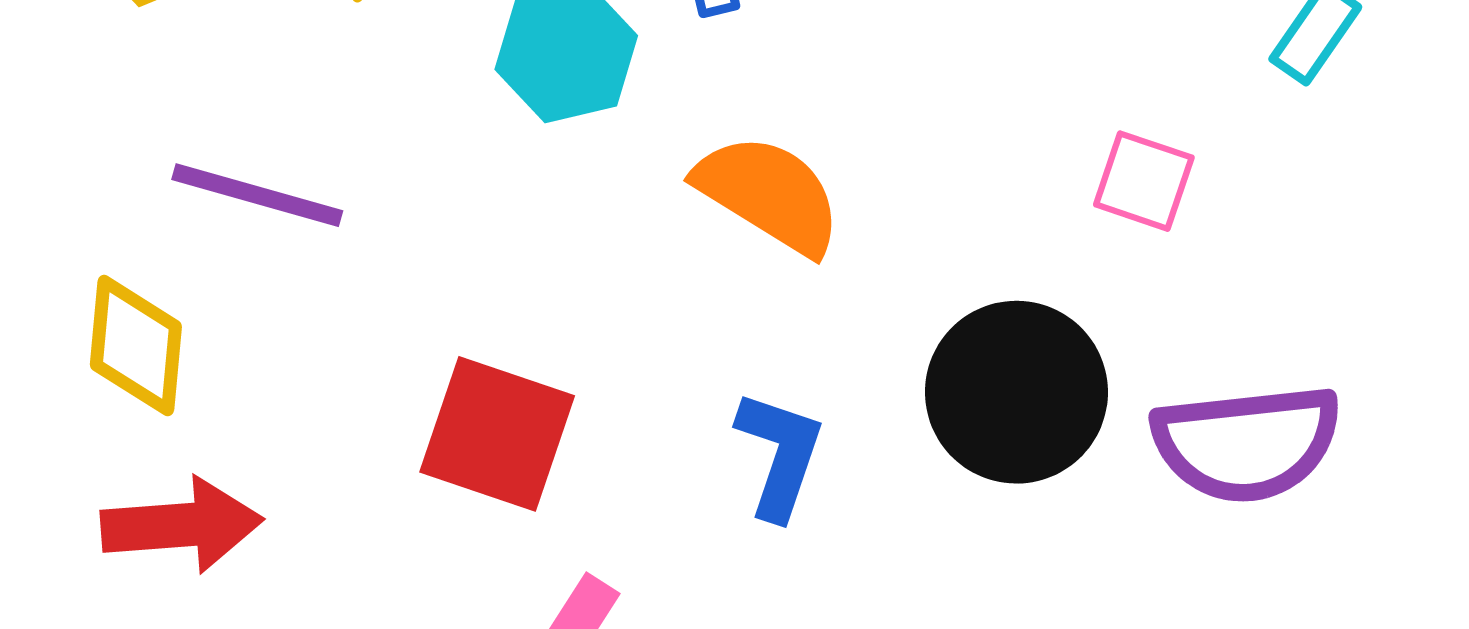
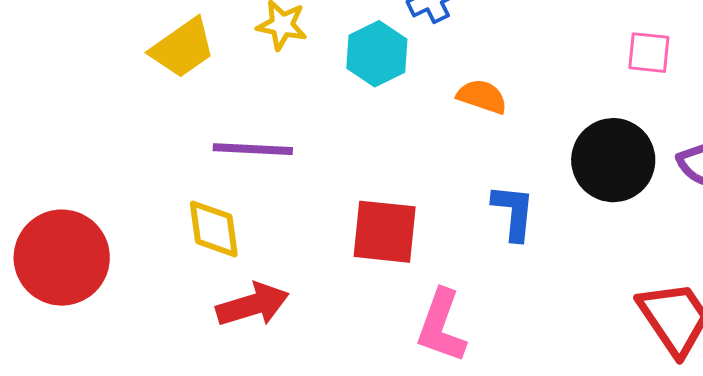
orange semicircle: (769, 194) -> (482, 97), size x0.7

